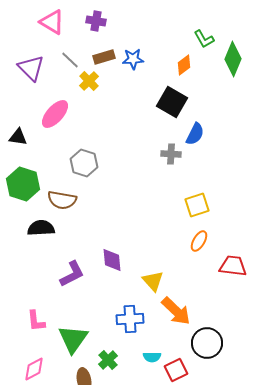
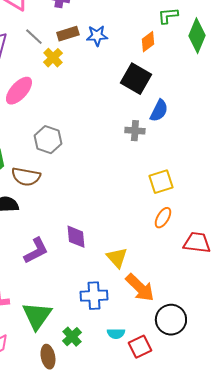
green L-shape: (204, 39) -> (168, 16), turned 115

